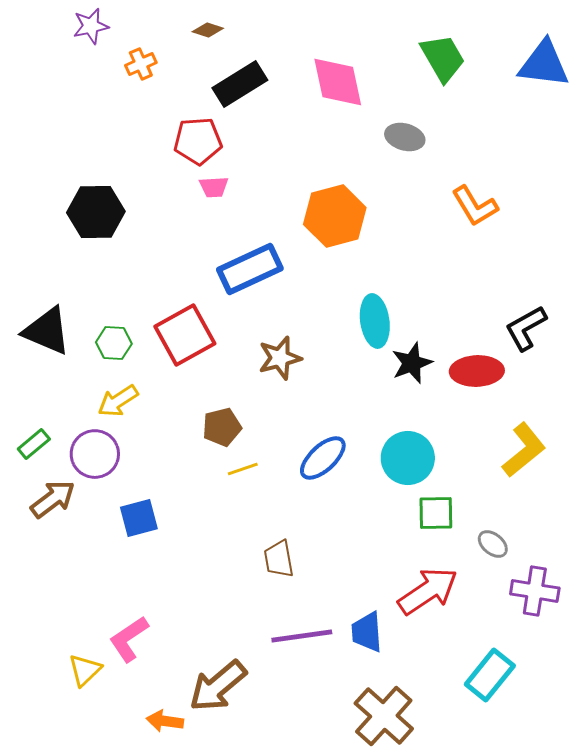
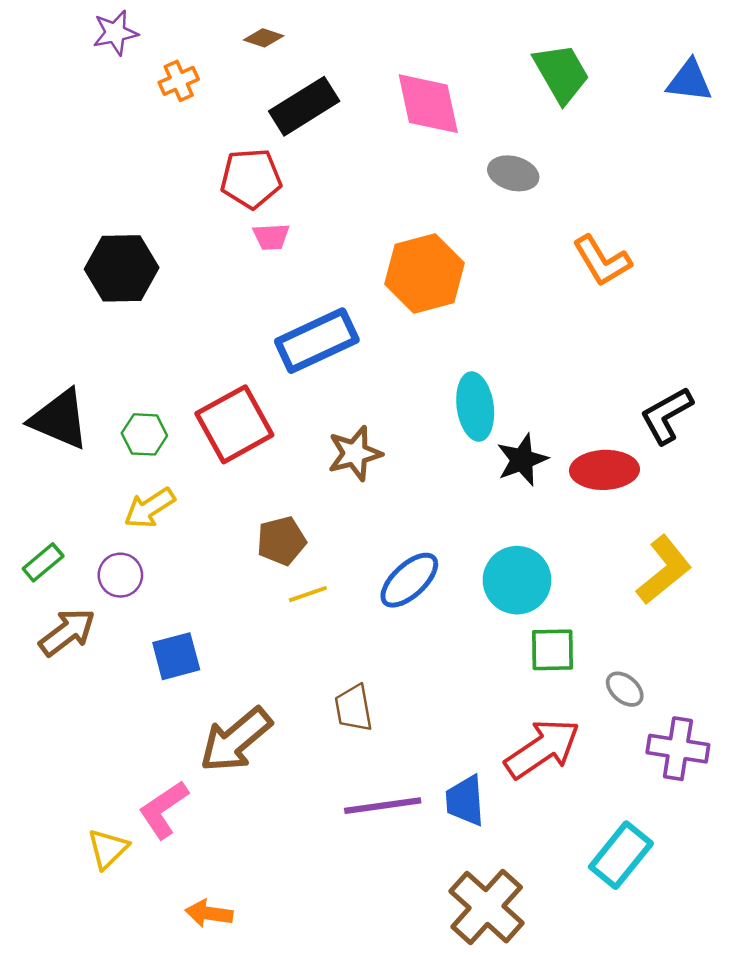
blue triangle: (544, 64) -> (689, 81), size x0.7
purple circle: (95, 454) -> (120, 575), size x0.7
brown arrow: (218, 686) -> (236, 740), moved

